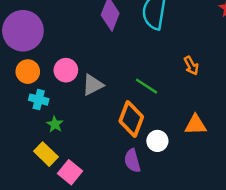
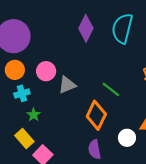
cyan cross: (39, 100) -> (22, 93), turned -35
white circle: (157, 141) -> (127, 138), moved

